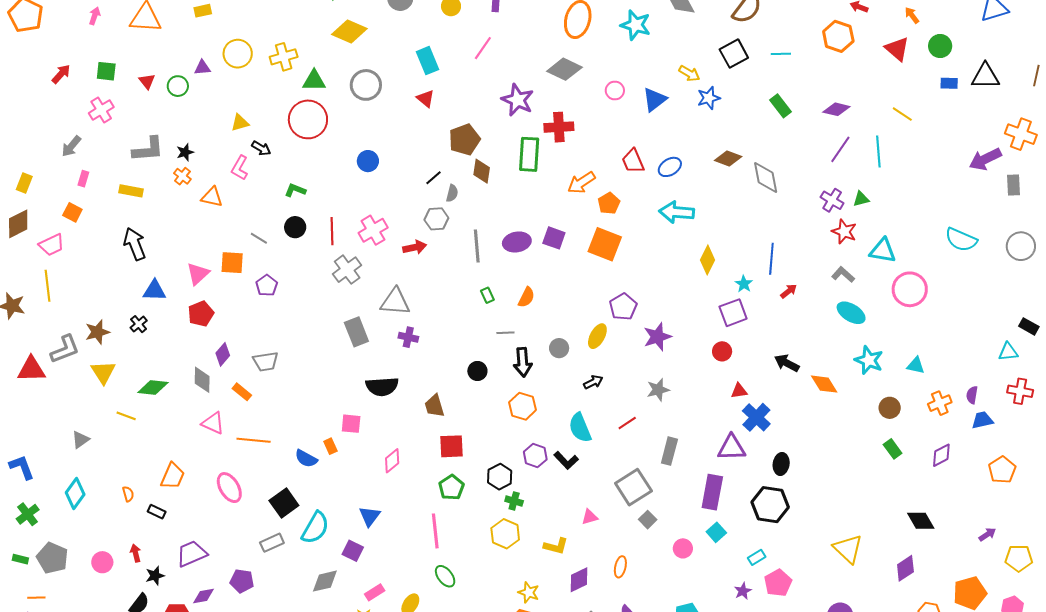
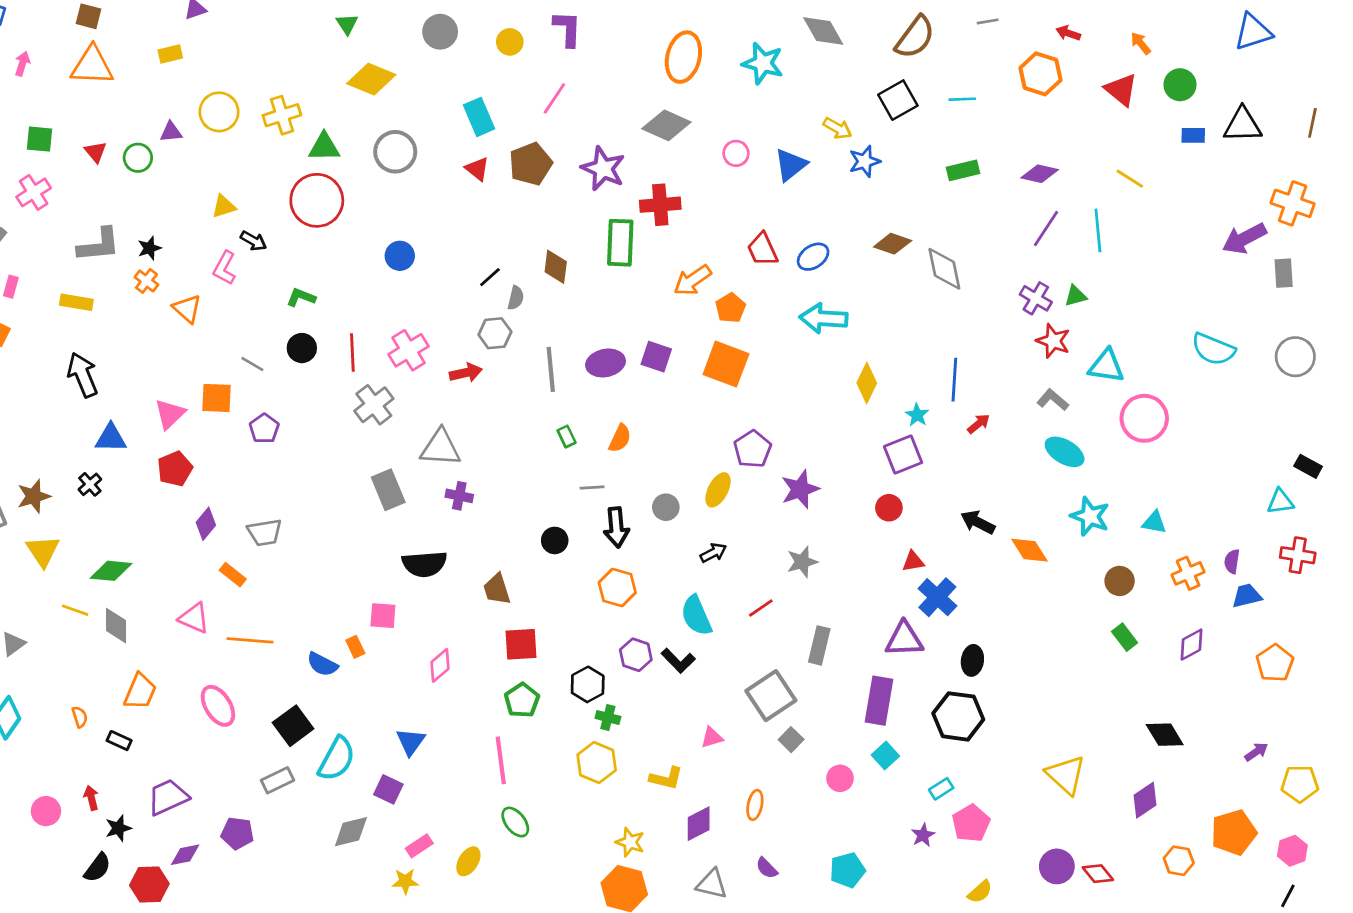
green rectangle: (780, 106) -> (963, 170), turned -65
brown pentagon: (465, 140) -> (531, 164), moved
orange triangle: (212, 197) -> (187, 309), turned 30
gray diamond: (202, 380) -> (116, 626), moved

